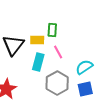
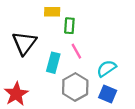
yellow rectangle: (37, 40) -> (52, 12), moved
blue square: (85, 89) -> (108, 94), turned 35

